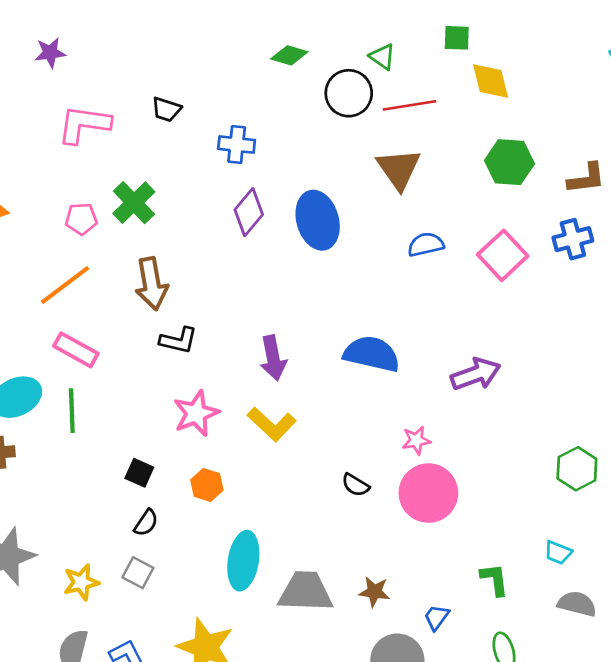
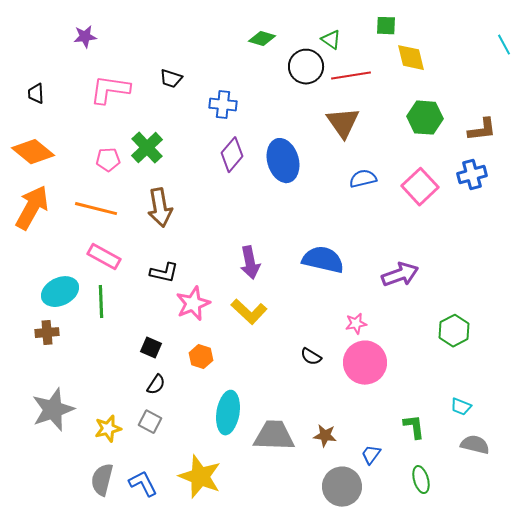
orange line: (65, 285) -> (96, 209), turned 51
black L-shape: (178, 340) -> (164, 273), moved
green hexagon: (577, 469) -> (454, 331), moved

